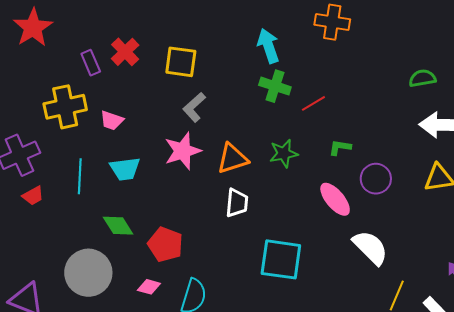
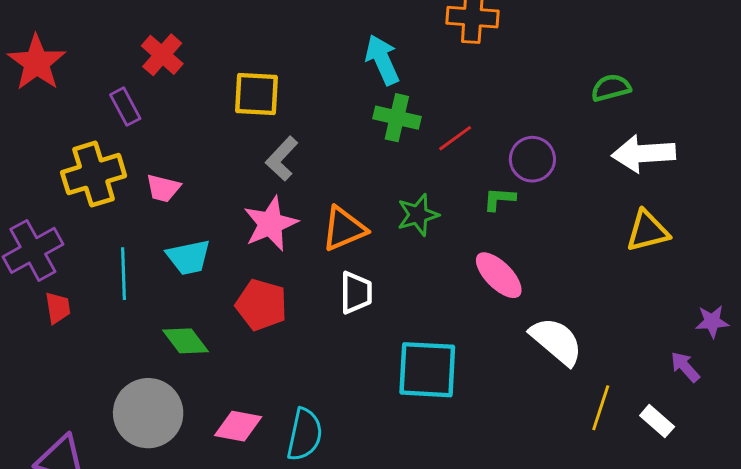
red cross: (125, 52) -> (162, 55), moved
purple circle: (376, 179) -> (532, 159), moved
red trapezoid: (33, 196) -> (58, 308), turned -65
red pentagon: (165, 244) -> (261, 305), moved
pink diamond: (149, 287) -> (238, 426), size x1.4

